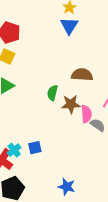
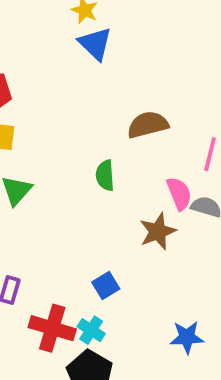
brown star: (71, 104) -> (158, 231), moved
cyan cross: (14, 150) -> (91, 330), moved

